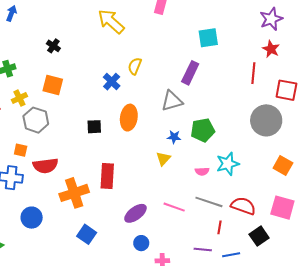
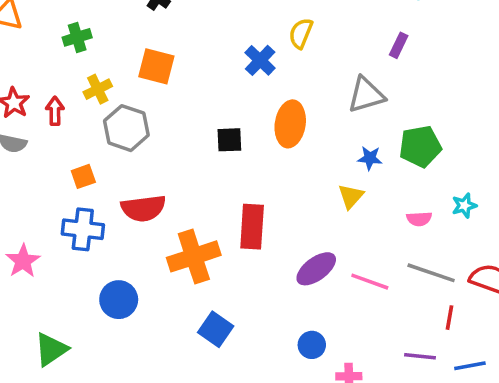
purple rectangle: (190, 73) -> (399, 45), size x0.6
orange square: (21, 150) -> (83, 176), moved, turned -32
cyan star: (228, 164) -> (464, 206), size x0.6
purple ellipse: (135, 213) -> (316, 269), moved

